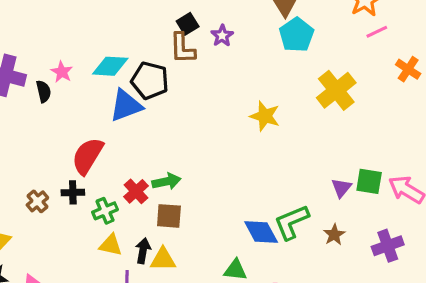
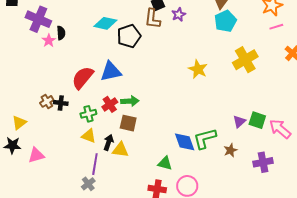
pink star: (62, 72) -> (49, 41), moved
black pentagon: (150, 81) -> (129, 36), turned 30
blue triangle: (126, 105) -> (111, 71), moved
black cross: (73, 192) -> (61, 103), moved

